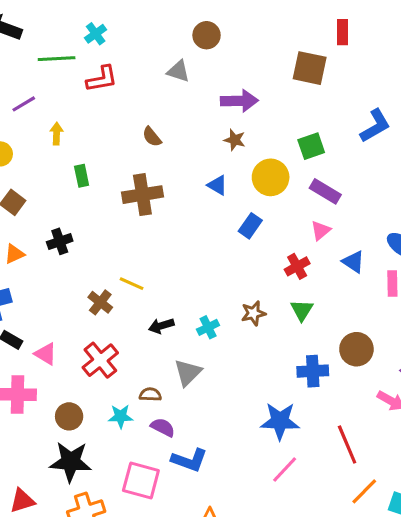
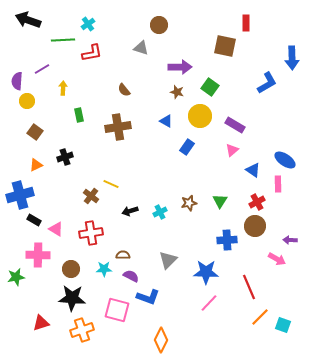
green square: (311, 146) -> (210, 87), moved, turned -36
red cross: (297, 266) -> (257, 202), moved
red cross: (100, 360) -> (91, 233), turned 30
gray triangle: (188, 373) -> (168, 260), moved

